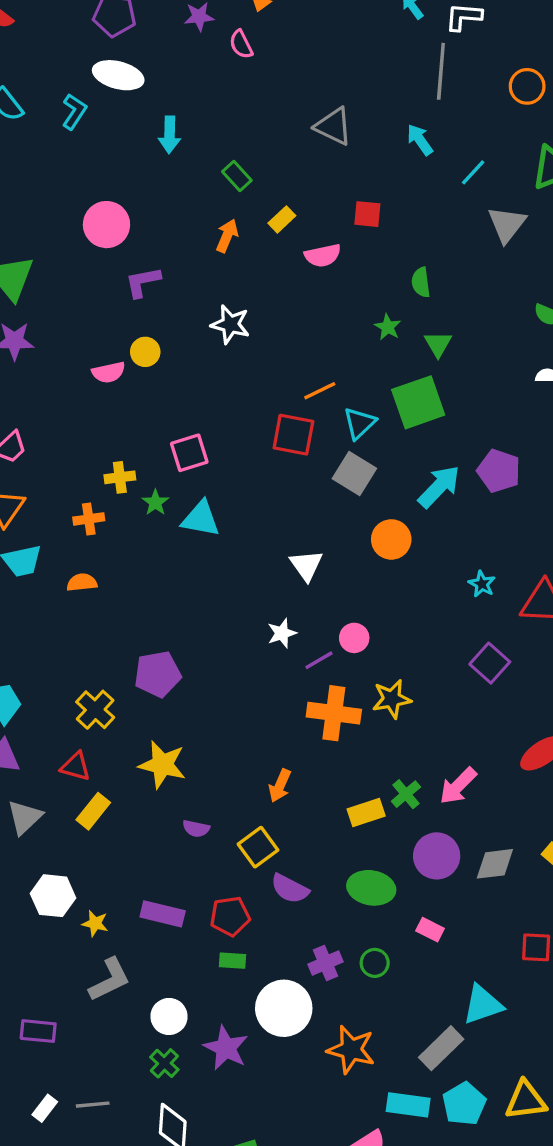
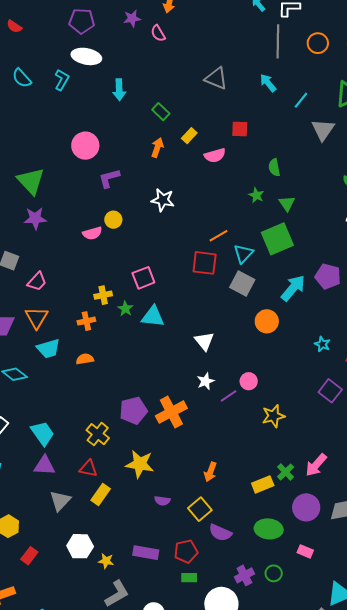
orange circle: (527, 86) -> (318, 43), moved
white triangle: (306, 565) -> (204, 341), moved
orange cross: (334, 713) -> (171, 412), moved, turned -32

